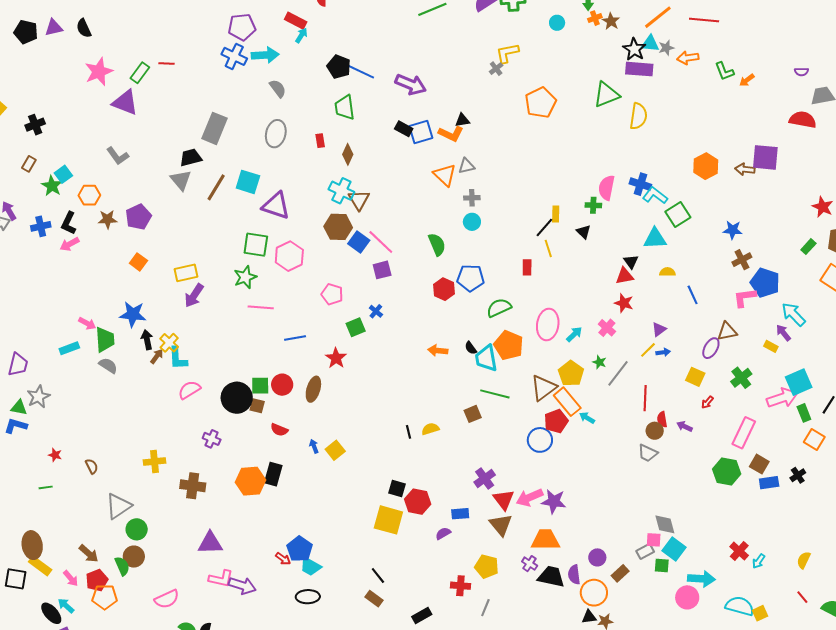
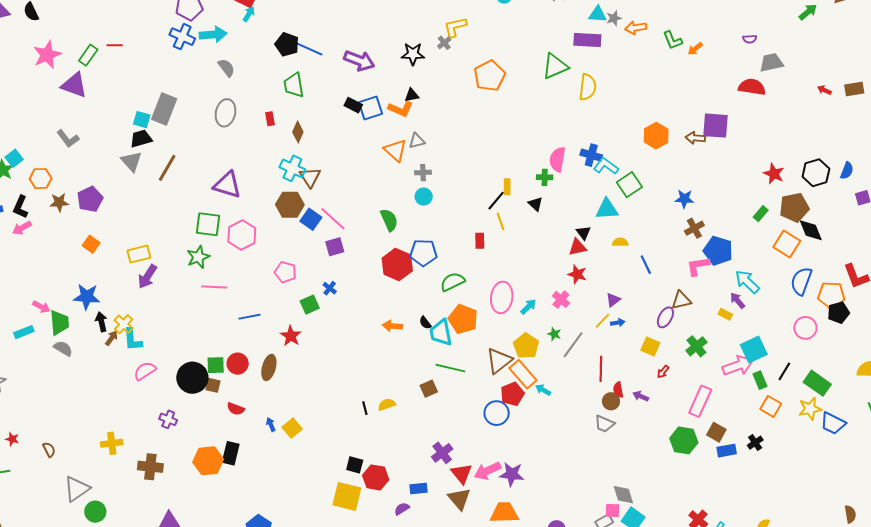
black star: (634, 49) -> (413, 54), moved, turned -30
cyan square: (248, 182) -> (142, 120), moved, size x0.7
red hexagon: (444, 289) -> (397, 264), size x1.4

